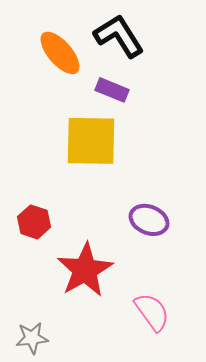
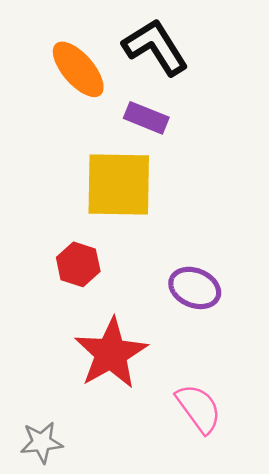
red hexagon: (34, 222) -> (78, 264), moved

